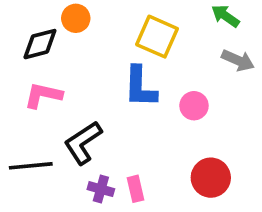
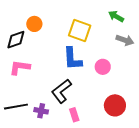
black L-shape: (83, 143) -> (61, 91), moved
purple cross: (101, 189) -> (41, 111), moved

